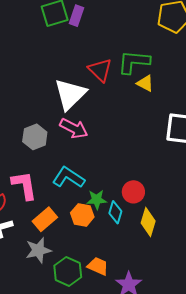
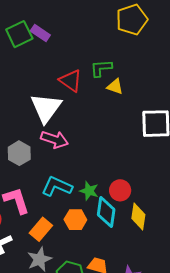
purple rectangle: (77, 16) -> (40, 33), turned -66
green L-shape: (134, 62) -> (101, 68), size x0.7
green star: (97, 200) -> (89, 191), moved, turned 30
cyan diamond: (115, 212) -> (106, 212), size x1.4

